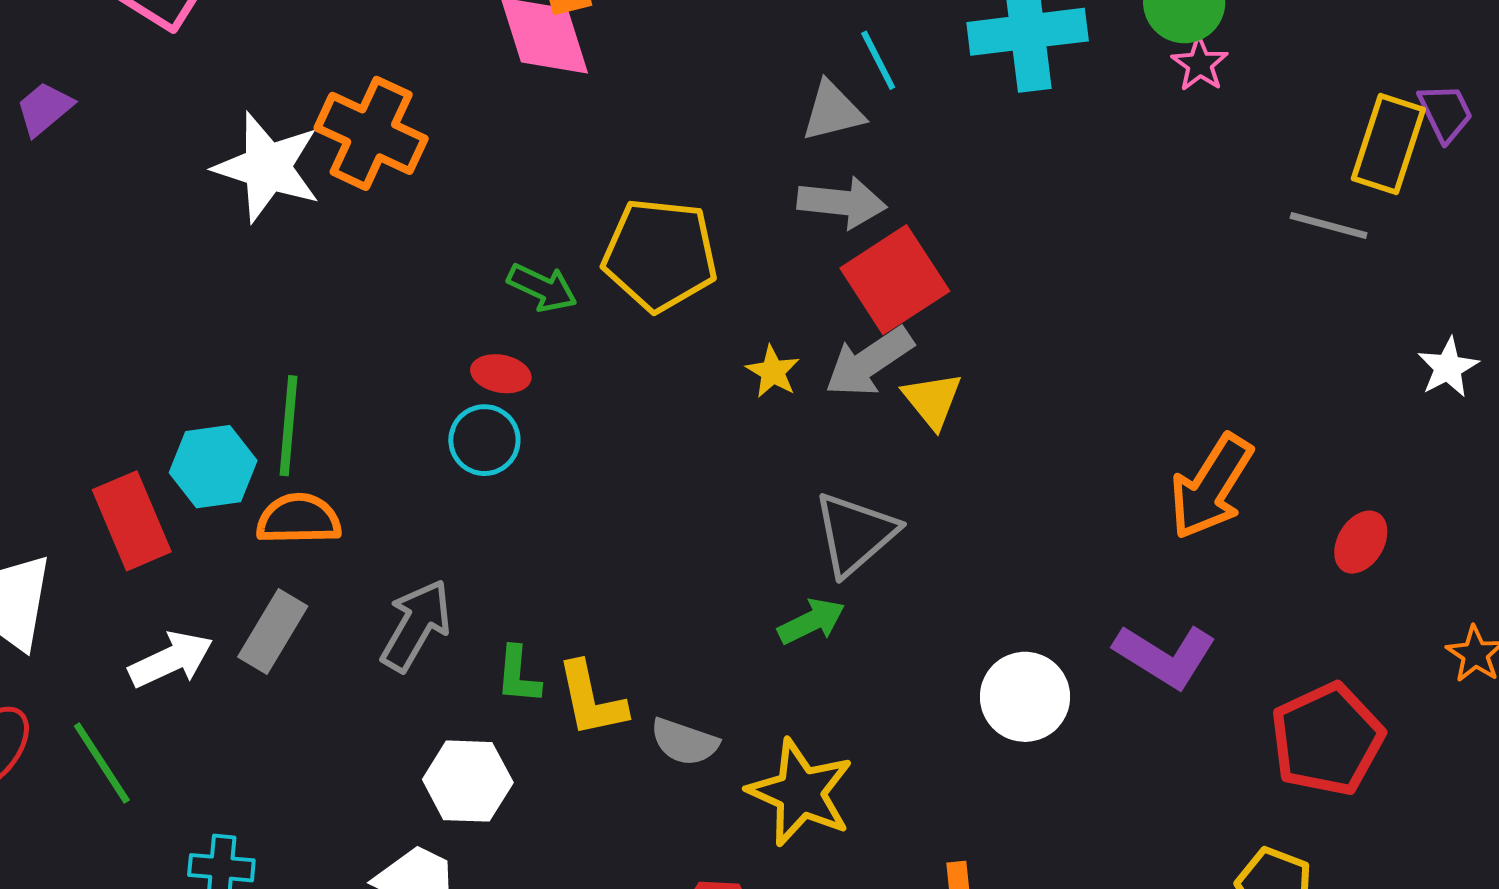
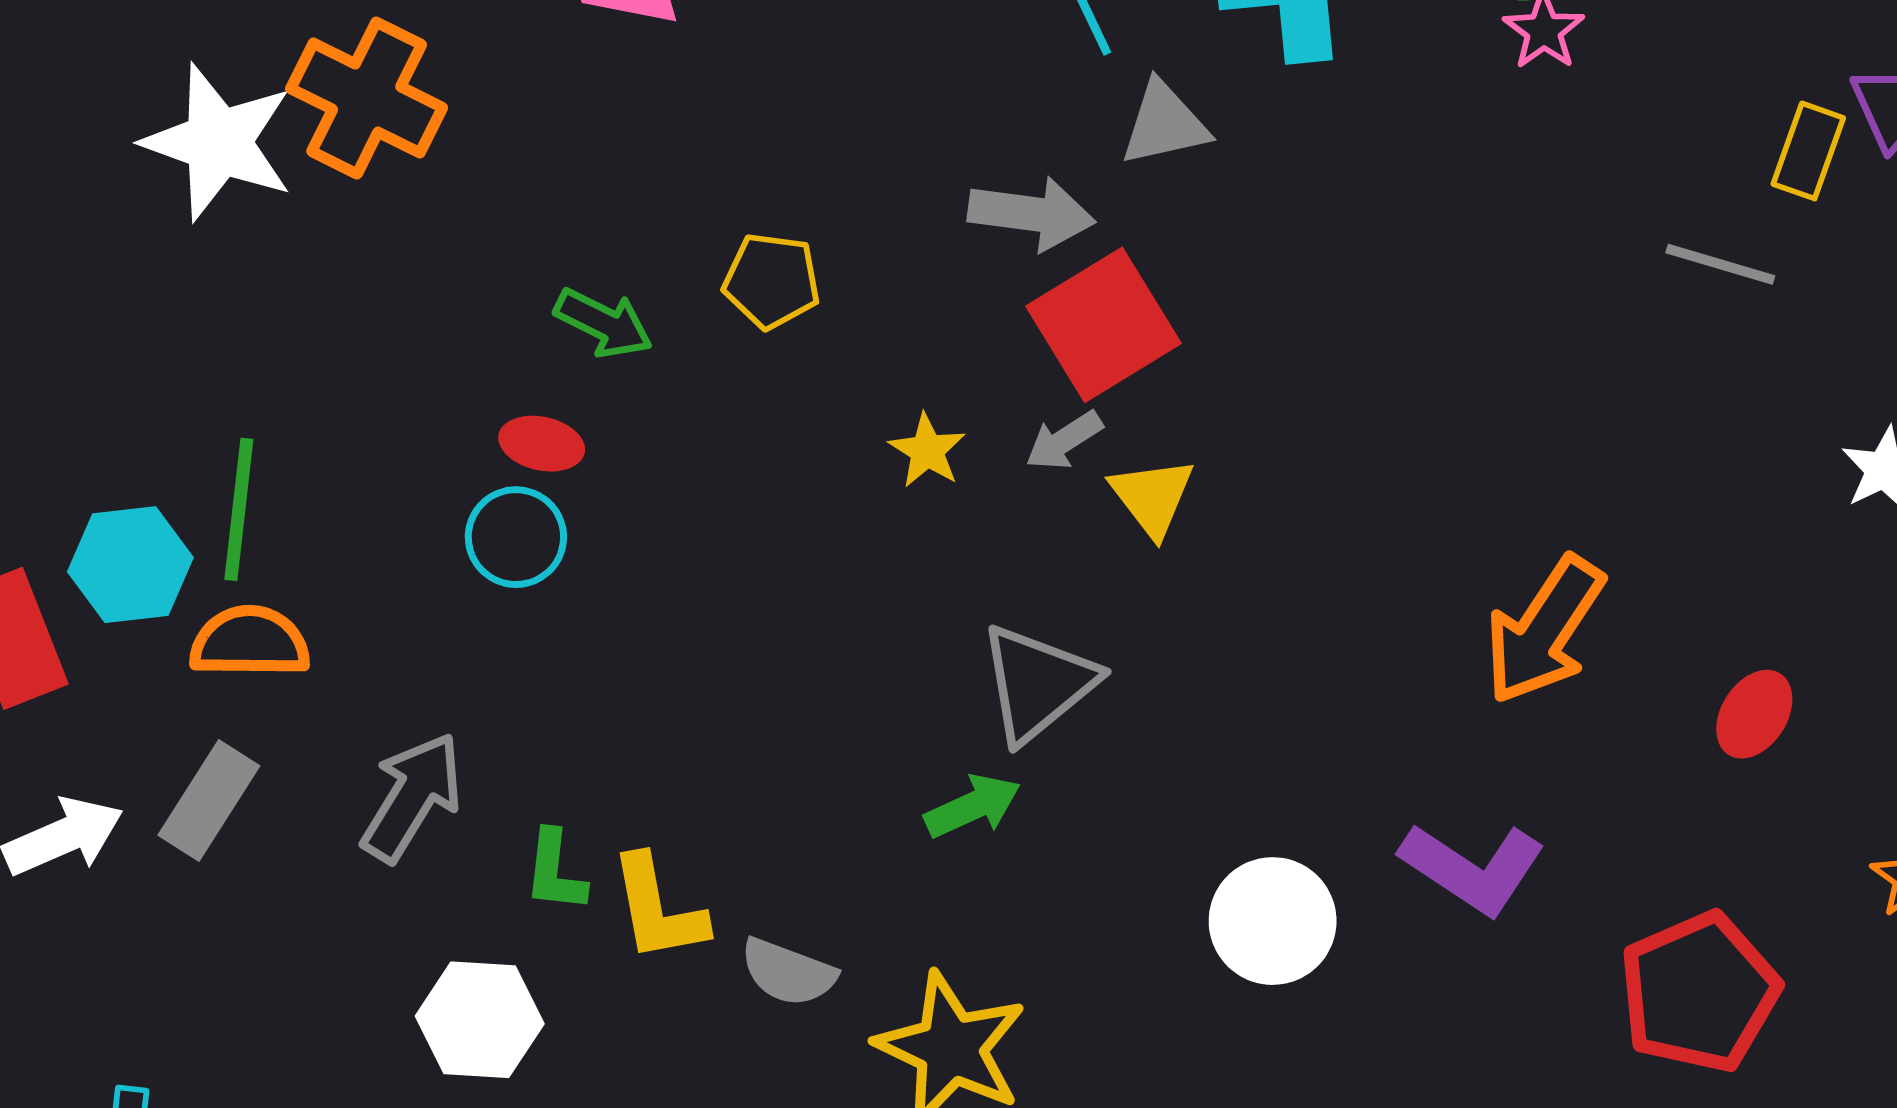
gray triangle: (833, 111) -> (1164, 124), moved
yellow rectangle: (1388, 144) -> (1808, 151), size x0.7
yellow pentagon: (660, 255) -> (772, 281), size x0.6
gray arrow: (869, 362) -> (1064, 440), size x0.6

